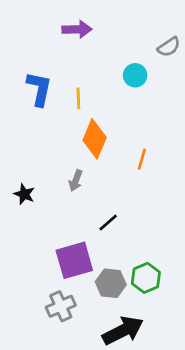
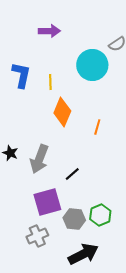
cyan circle: (135, 75) -> (92, 65), size x1.8
gray arrow: (76, 181) -> (39, 159), moved, size x1.8

